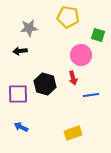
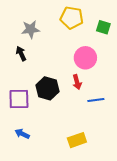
green square: (98, 35) -> (103, 27), moved
black arrow: (20, 51) -> (21, 54), turned 72

